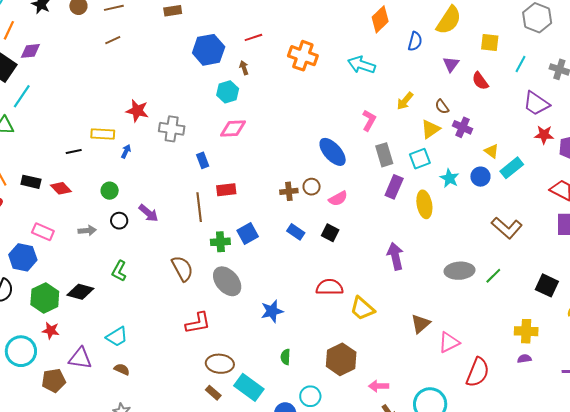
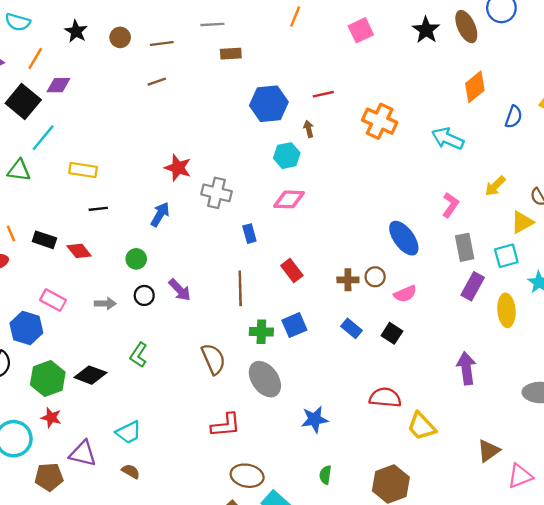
yellow rectangle: (103, 134) -> (83, 170), moved
blue arrow: (126, 151) -> (160, 214), size x1.5
red rectangle: (226, 190) -> (292, 270), moved, turned 54

